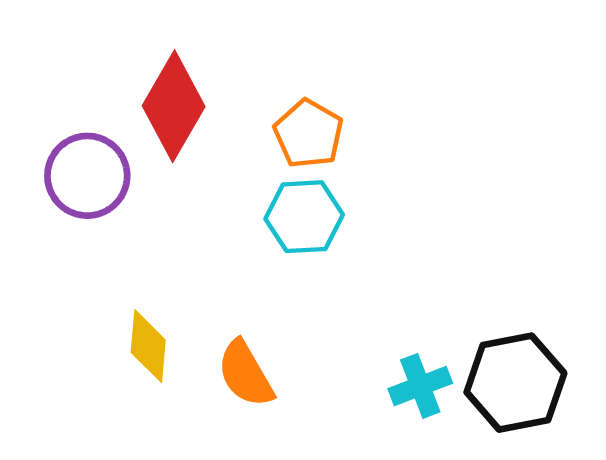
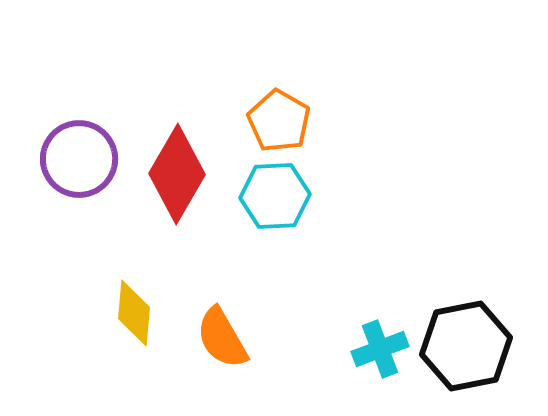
red diamond: (174, 106) -> (177, 174), moved

